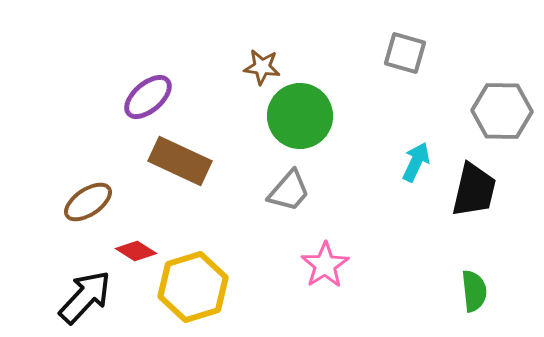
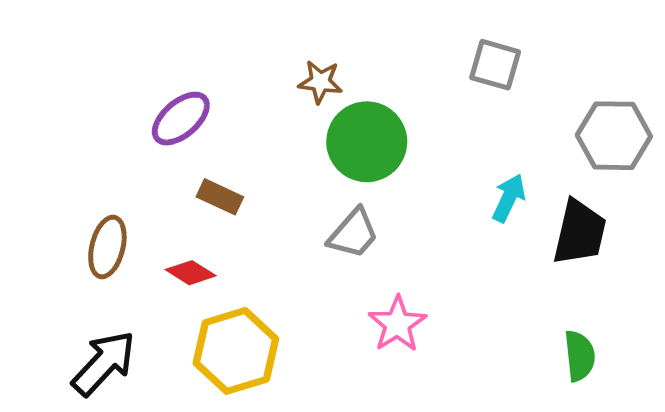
brown rectangle: (180, 161) -> (220, 197), size x0.6
brown ellipse: (88, 202) -> (107, 247), turned -42
red diamond: (136, 251) -> (191, 273), moved

